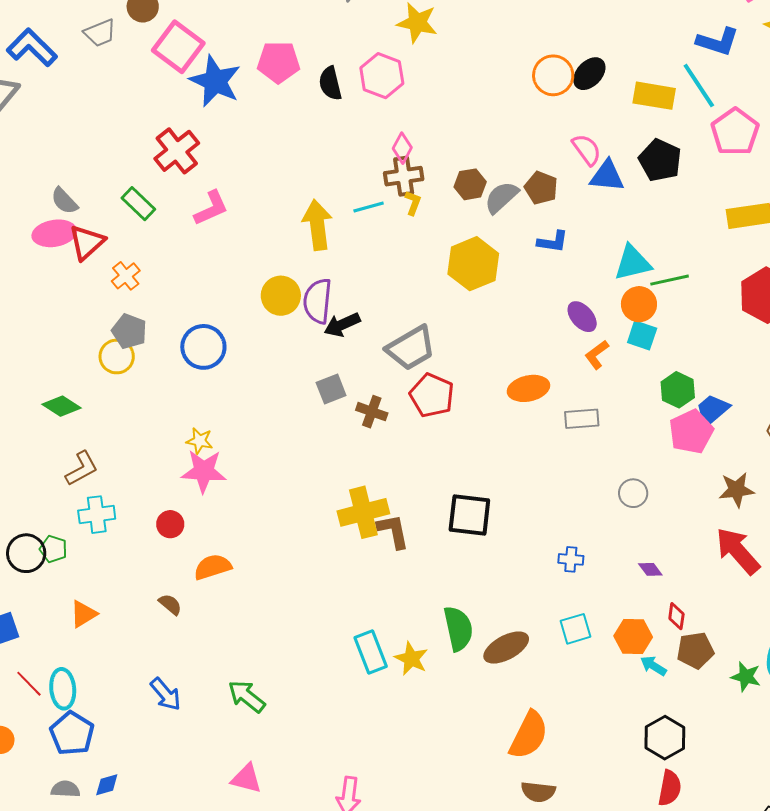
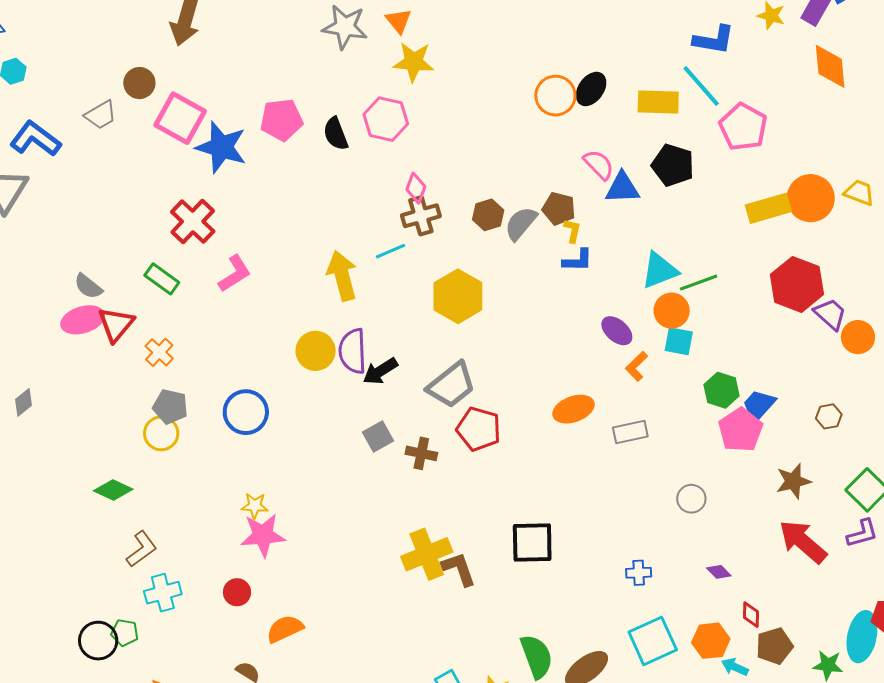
yellow L-shape: (413, 203) -> (572, 231), moved
yellow hexagon: (473, 264) -> (458, 296), moved
cyan square: (575, 629) -> (653, 641), size x1.5

